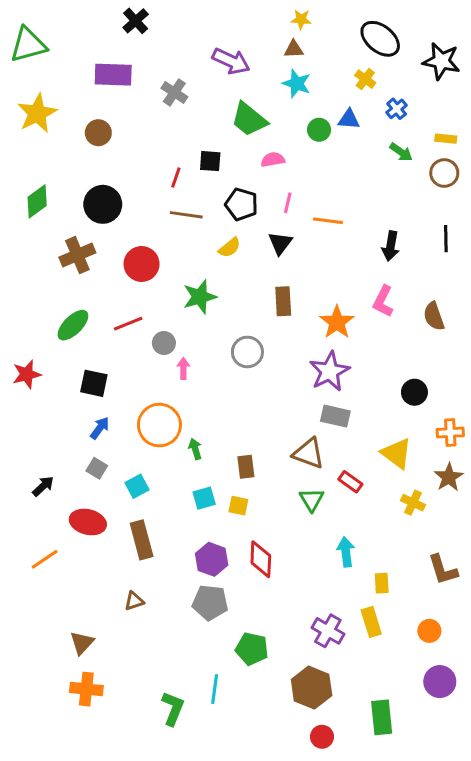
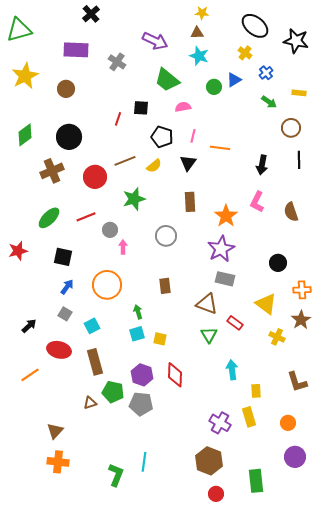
blue triangle: (349, 119) -> (234, 80), turned -35
brown circle: (444, 173) -> (291, 128), moved
brown line: (186, 215) -> (125, 161), moved, turned -30
green arrow: (195, 449) -> (138, 312), moved
brown rectangle: (246, 467) -> (165, 286), moved
green pentagon: (252, 649) -> (113, 392), moved

